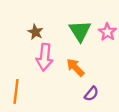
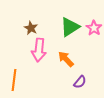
green triangle: (80, 31) -> (70, 27), turned 30

